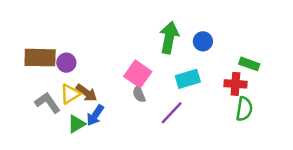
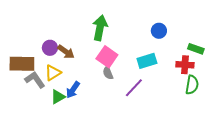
green arrow: (169, 38) -> (100, 28), moved
brown rectangle: (40, 58) -> (22, 64), moved
brown arrow: (86, 93) -> (66, 52), moved

